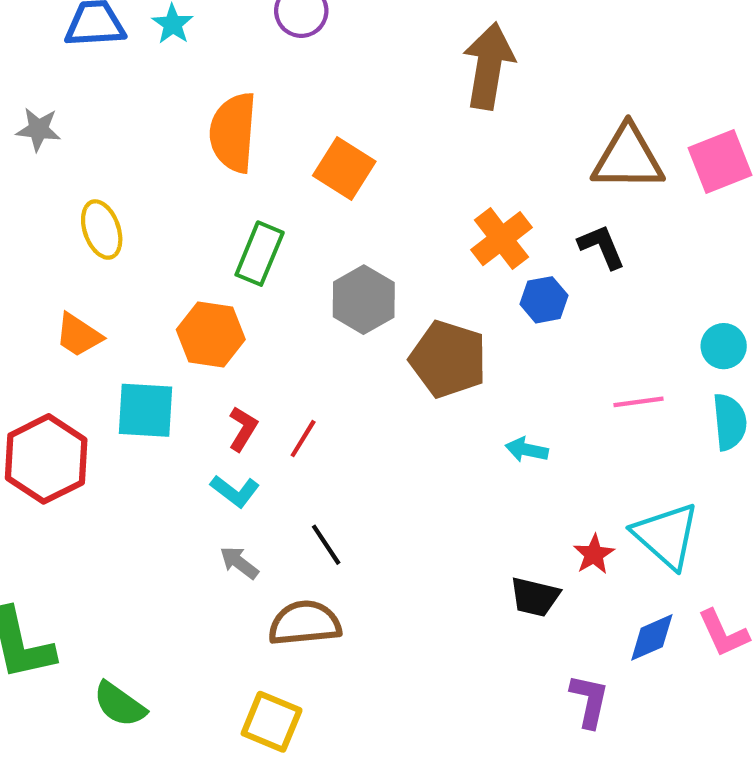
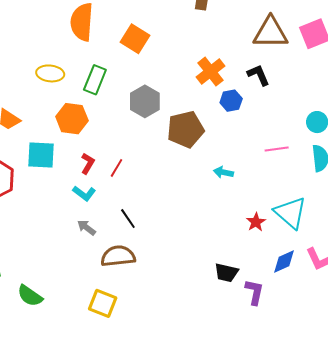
yellow ellipse: (102, 230) -> (50, 73), moved, turned -64
brown pentagon: (448, 359) -> (186, 129), turned -30
black trapezoid: (535, 597) -> (226, 273), moved

